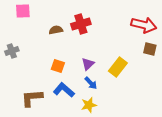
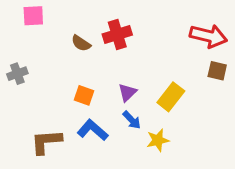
brown semicircle: (56, 30) -> (81, 43), turned -136
yellow star: (89, 105) -> (158, 140), moved

